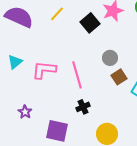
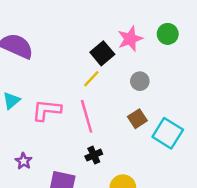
yellow line: (57, 14) -> (91, 79), moved
gray circle: (110, 58) -> (140, 81), moved

